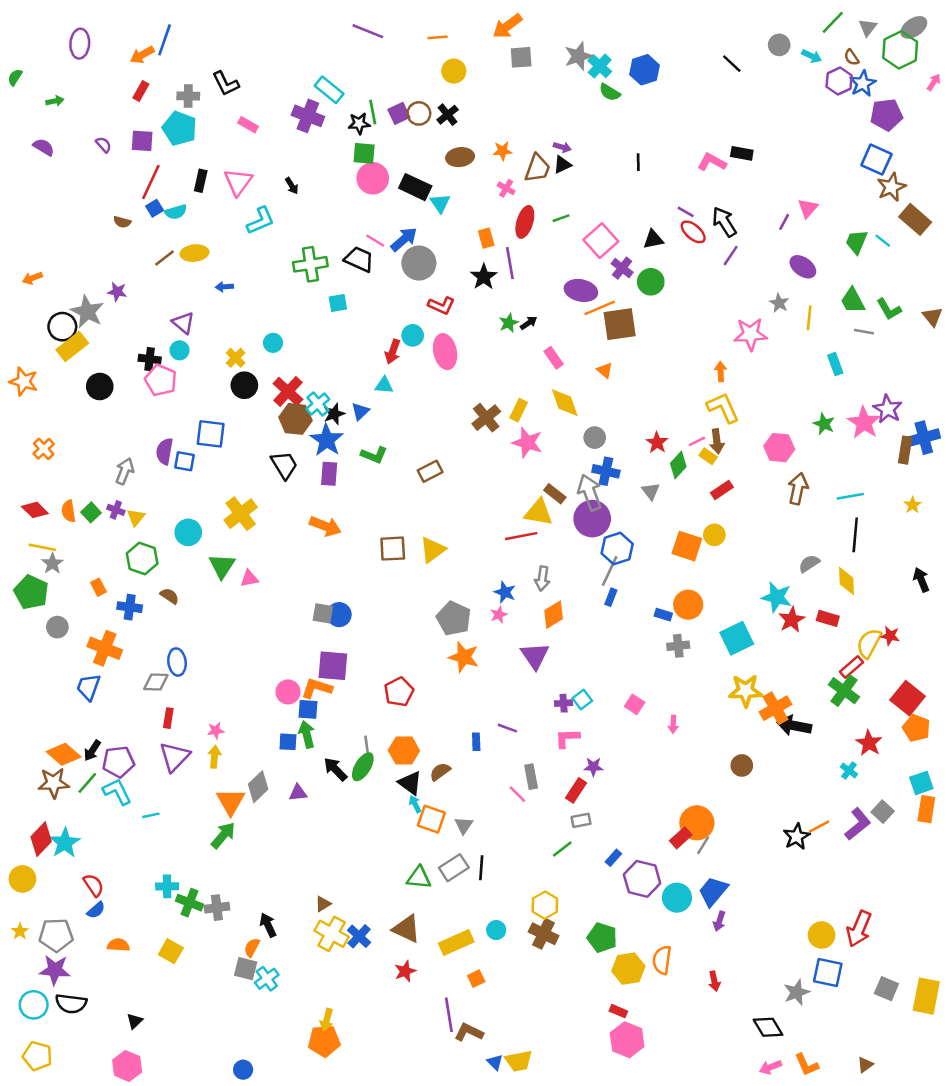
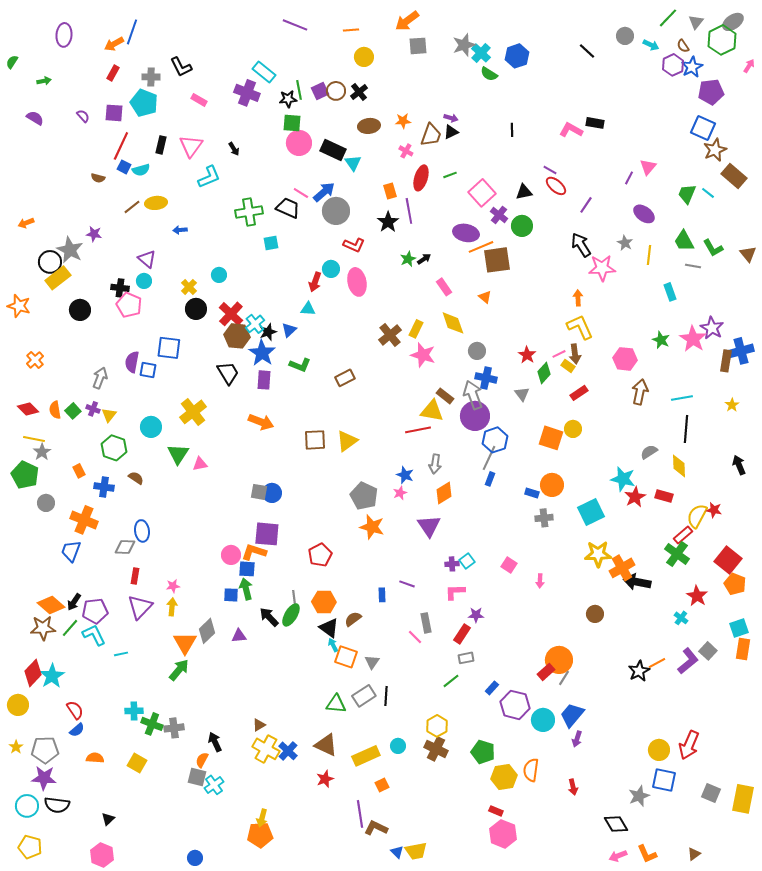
blue square: (155, 208) -> (124, 167), turned -32
black arrow: (724, 222) -> (581, 245), moved

